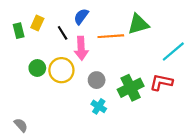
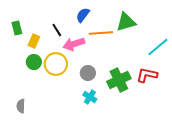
blue semicircle: (81, 16) -> (83, 15), moved
yellow rectangle: (37, 23) -> (34, 41), moved
pink arrow: (81, 48) -> (74, 44), turned 75
gray semicircle: (21, 125) -> (21, 106), moved, turned -136

